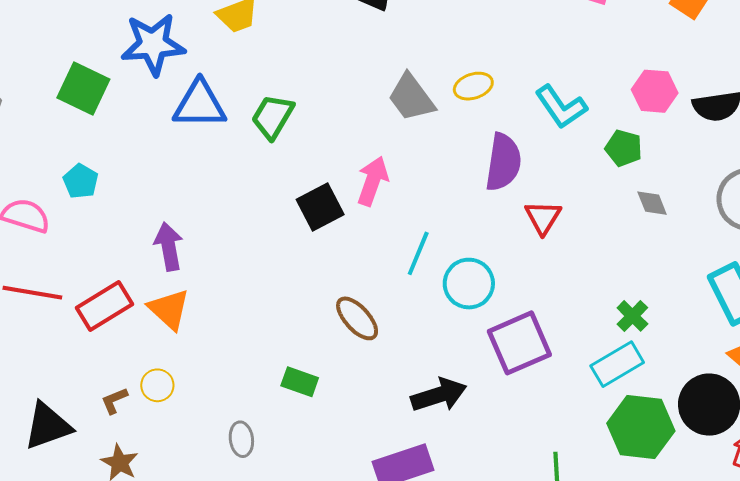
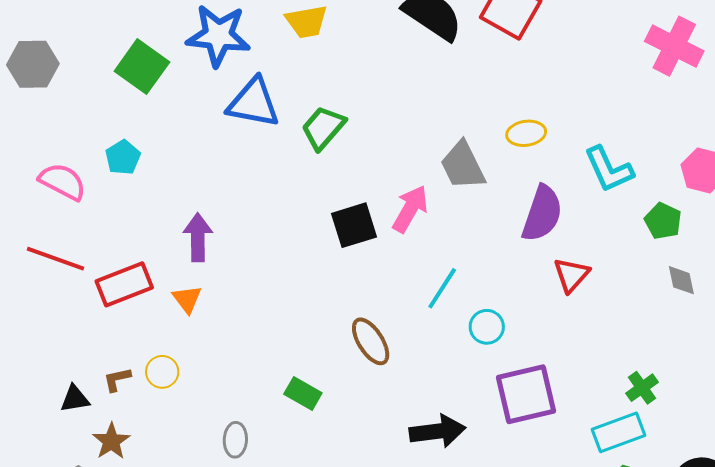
gray trapezoid: (411, 97) -> (463, 166), moved
cyan circle: (469, 284) -> (487, 327), size x0.7
orange triangle: (169, 309) -> (187, 299), size x0.7
black triangle: (48, 426) -> (75, 399), moved, size x0.6

